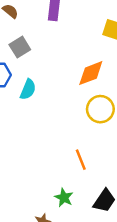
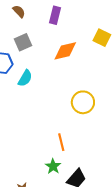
orange diamond: (91, 73) -> (65, 51), moved
green star: (64, 198) -> (53, 166), moved

